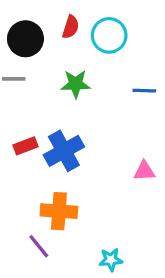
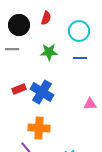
cyan circle: (109, 35) -> (79, 31), moved
blue line: (144, 91) -> (80, 58), moved
blue cross: (64, 151) -> (42, 92), turned -30

